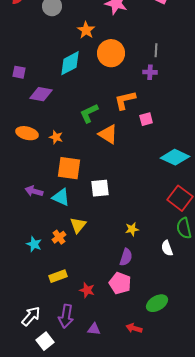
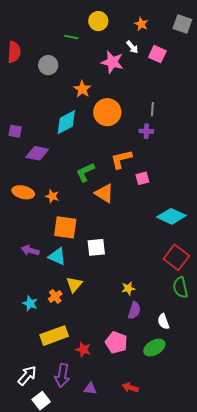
white semicircle: (167, 248) -> (163, 321), moved
purple semicircle: (126, 257) -> (134, 310), moved
yellow rectangle: (58, 276) -> (54, 336), size x1.5
green ellipse: (157, 303) -> (154, 348), moved

